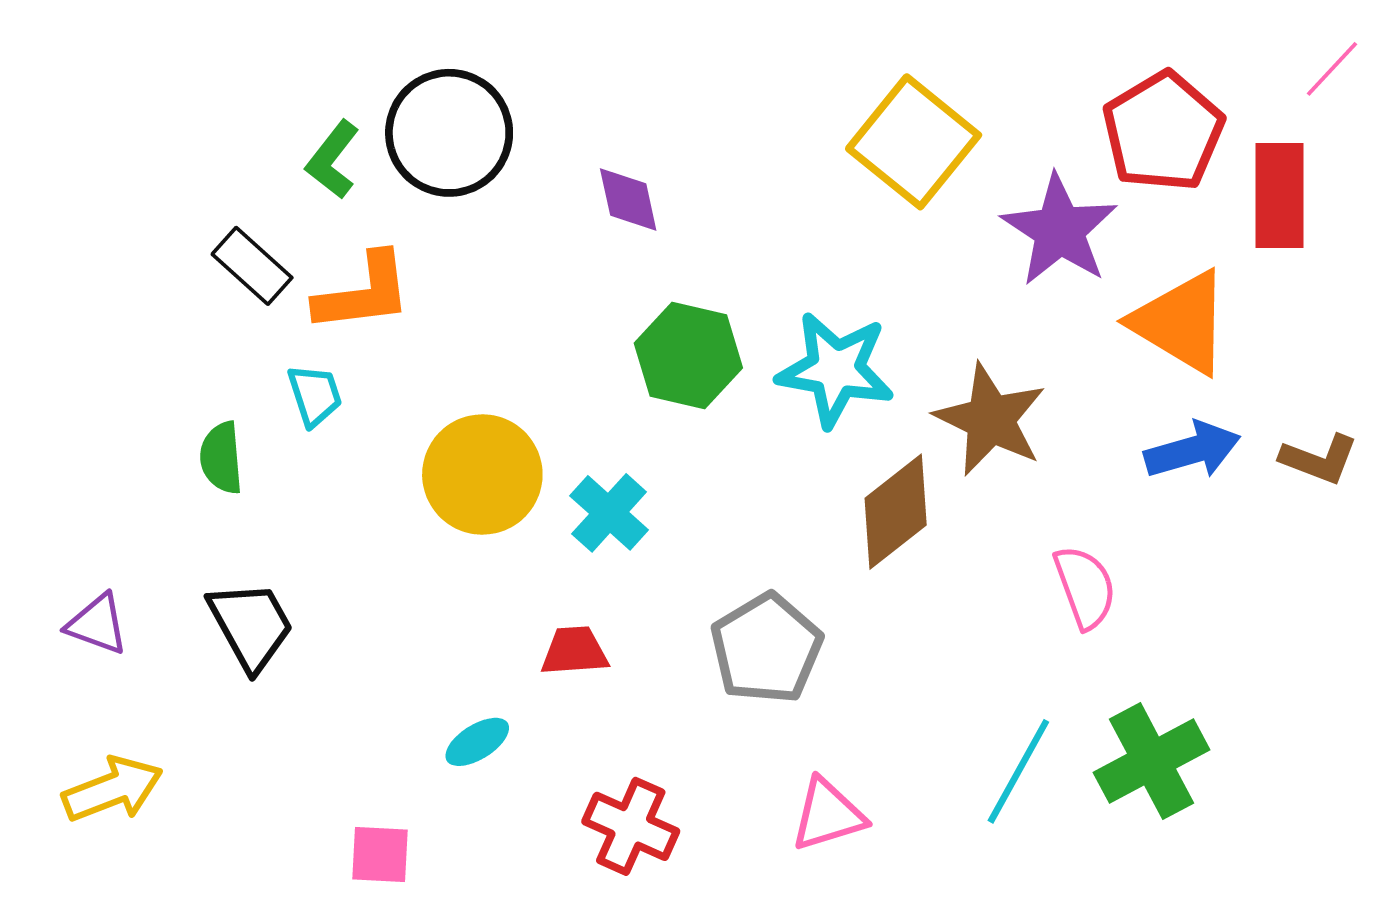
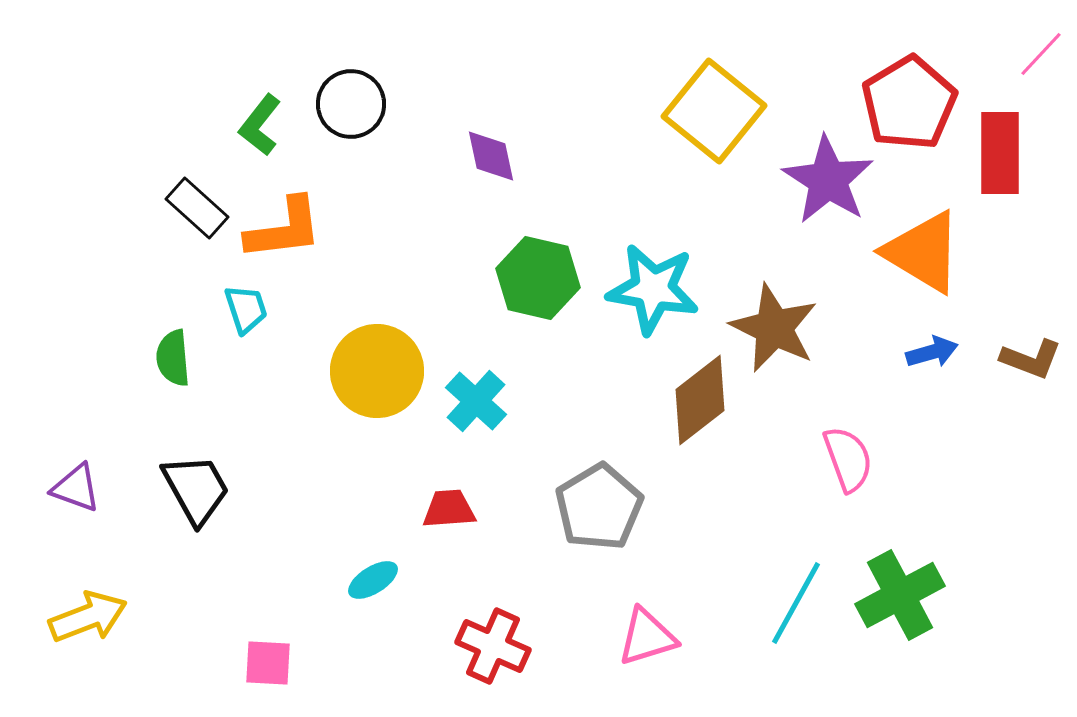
black circle: (449, 133) -> (351, 104), size x0.7
blue arrow: (1192, 450) -> (932, 352), size x0.7
pink square: (380, 855) -> (268, 663), moved

